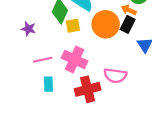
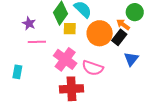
pink line: (43, 60) -> (37, 42), moved
pink semicircle: (115, 76) -> (93, 68), moved
cyan rectangle: (48, 84) -> (17, 72), moved

